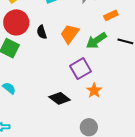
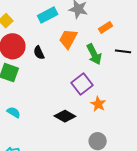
orange trapezoid: (70, 34) -> (68, 39), moved
green arrow: (96, 41) -> (94, 54), turned -75

